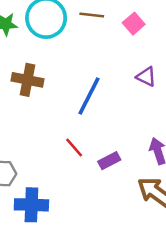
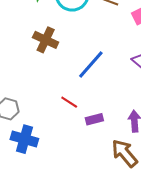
red line: (74, 147) -> (69, 102), turned -30

